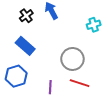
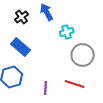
cyan cross: (94, 25) -> (67, 32), moved
gray circle: (72, 59) -> (83, 55), moved

